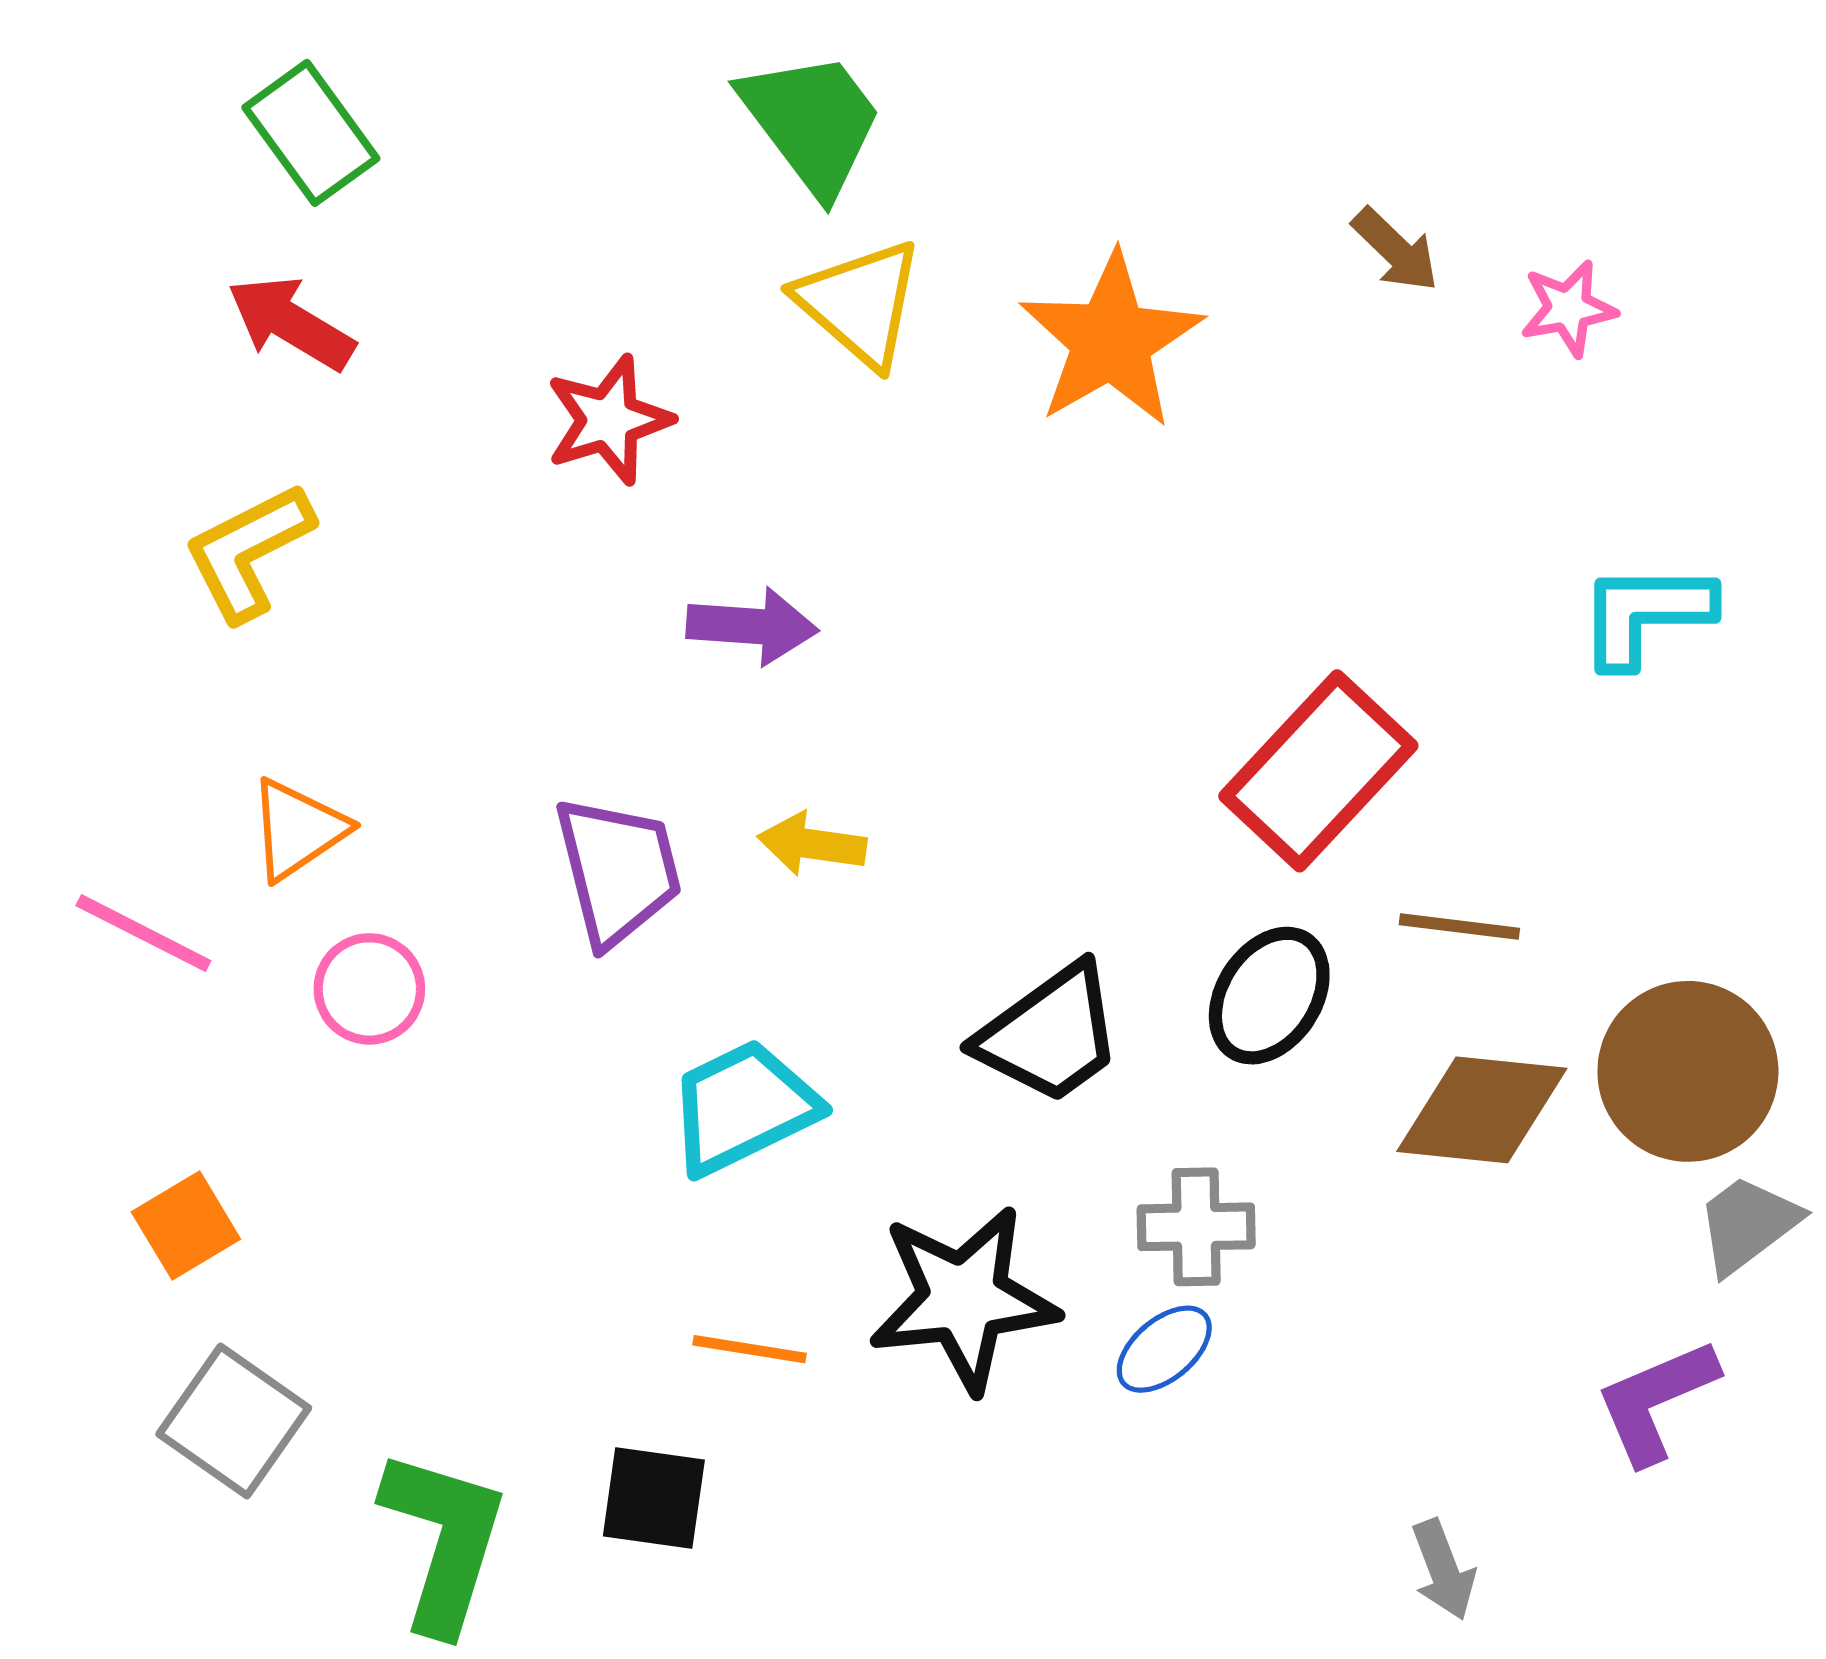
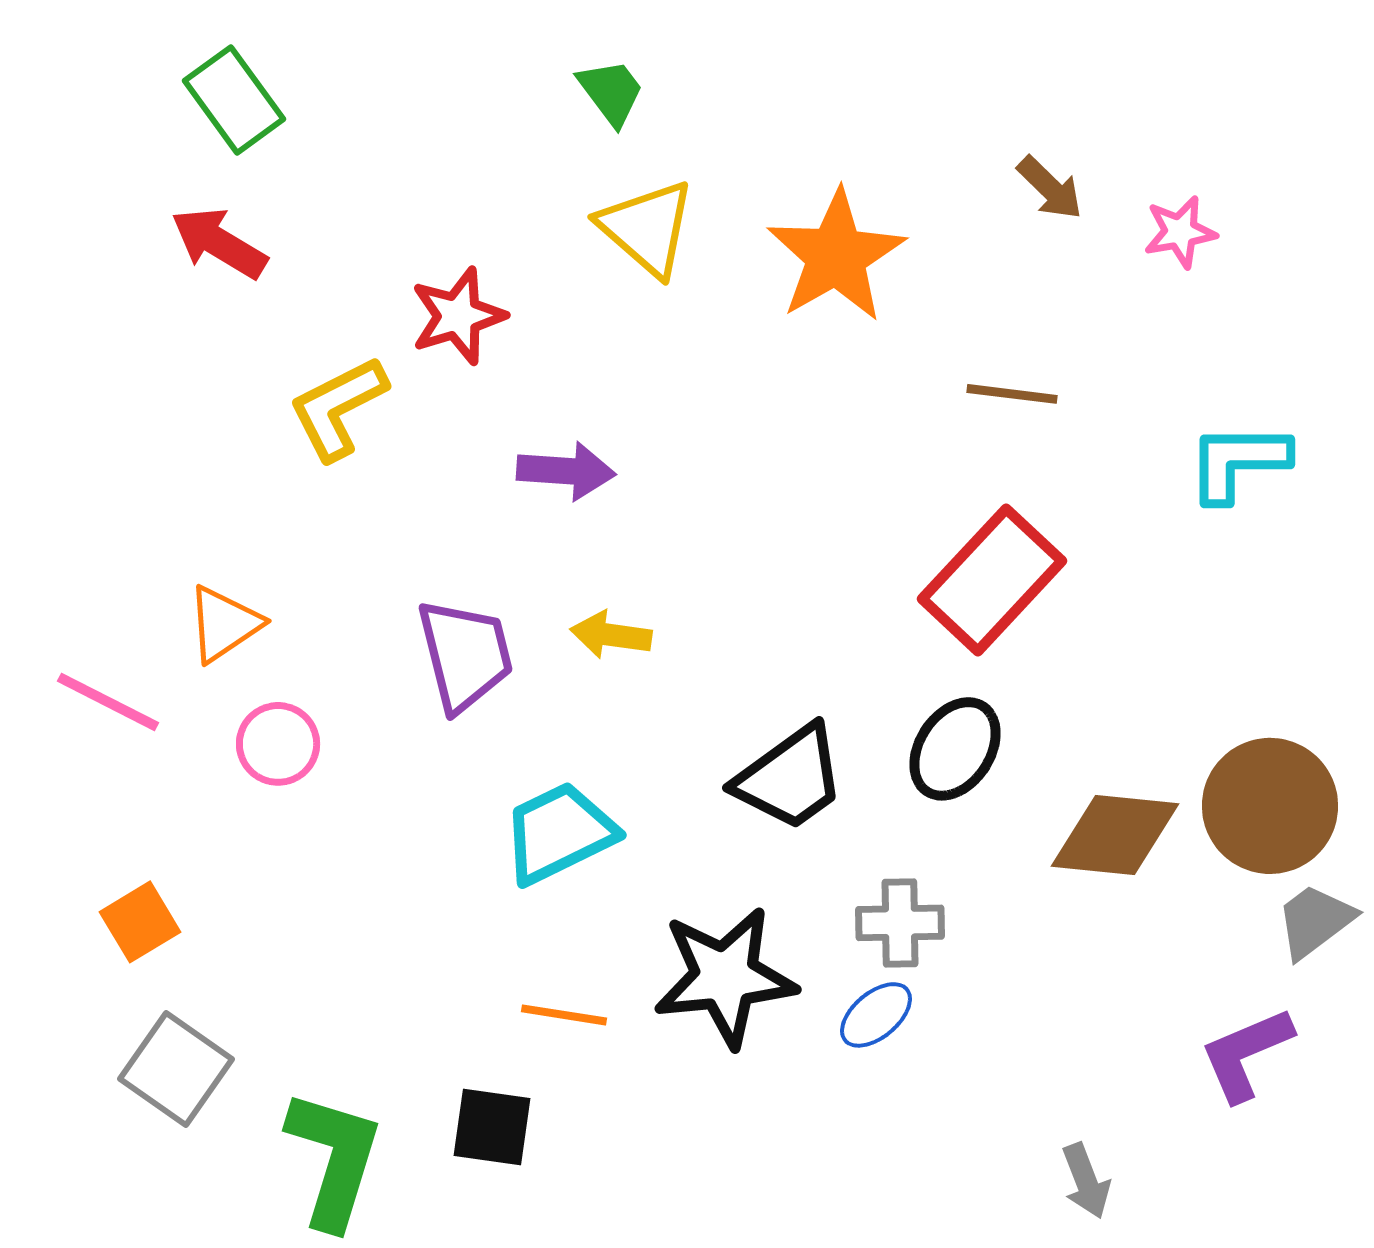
green trapezoid: (812, 122) -> (611, 92), size x0.6
yellow L-shape: (248, 552) -> (338, 408), moved
brown line: (1459, 926) -> (1012, 394), moved

